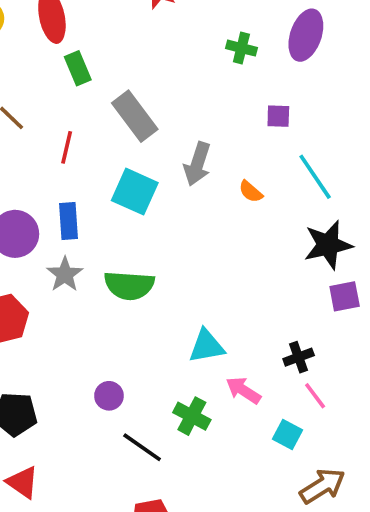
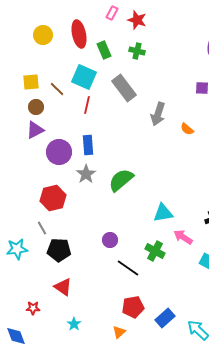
green cross: (241, 48) -> (137, 51), moved
green rectangle: (78, 68) -> (104, 50), moved
cyan square: (135, 192) -> (84, 77), moved
green semicircle: (129, 285) -> (121, 180), turned 136

